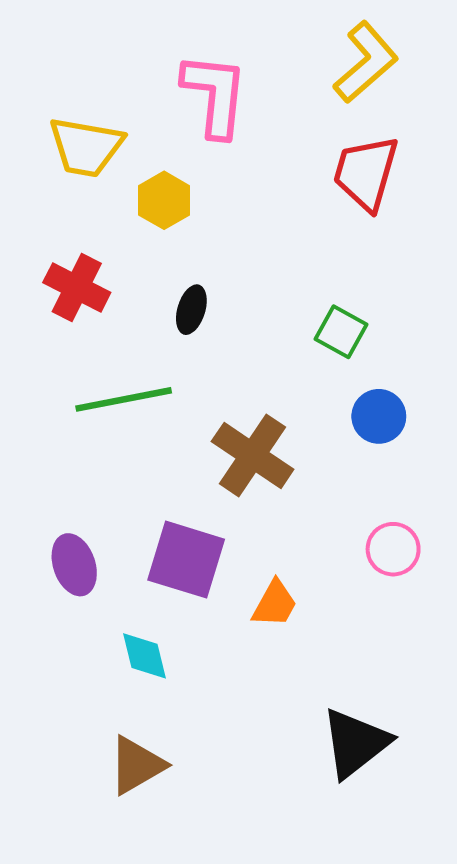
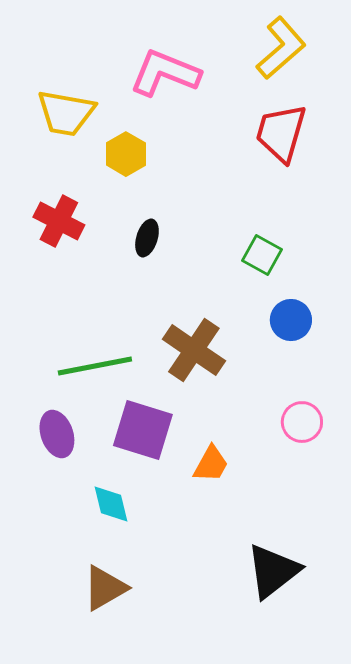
pink L-shape: (215, 95) -> (165, 73), turned -74
green line: (124, 399) -> (95, 366), moved

